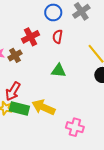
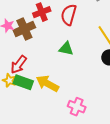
red semicircle: (58, 37) -> (69, 15), size x1.5
brown cross: (15, 55) -> (24, 29), size x1.5

